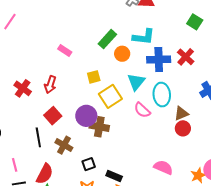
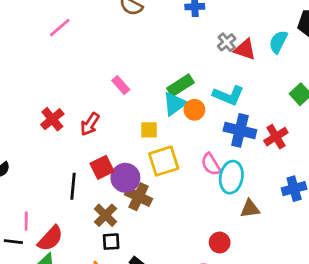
cyan triangle: (136, 82) -> (175, 104), moved
pink semicircle: (142, 110) -> (211, 164), moved
red square: (53, 116) -> (102, 167), moved
red circle: (183, 128) -> (220, 243), moved
black line: (38, 137) -> (73, 186), moved
brown cross: (64, 145) -> (106, 215), moved
pink line: (15, 165) -> (26, 221), moved

